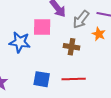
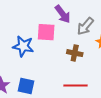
blue square: (42, 79) -> (26, 86), moved

